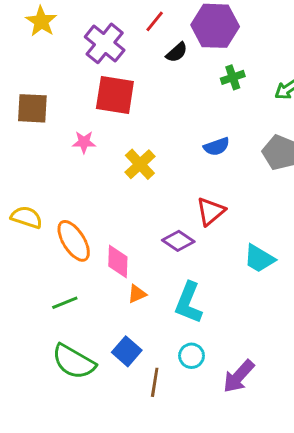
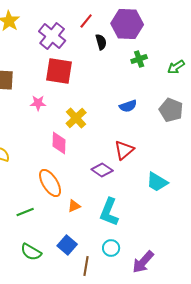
black semicircle: (177, 52) -> (101, 42), turned -63
orange ellipse: (74, 241) -> (50, 183), moved
pink diamond: (118, 261) -> (59, 143), moved
green semicircle: (74, 362) -> (31, 252), size x0.7

